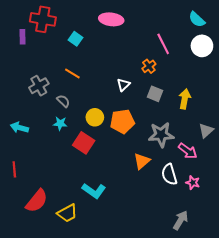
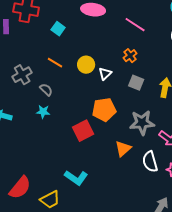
pink line: (163, 44) -> (135, 25), moved, turned -30
yellow circle: (95, 117) -> (86, 65), moved
red square: (84, 143) -> (83, 131), moved, turned 30

